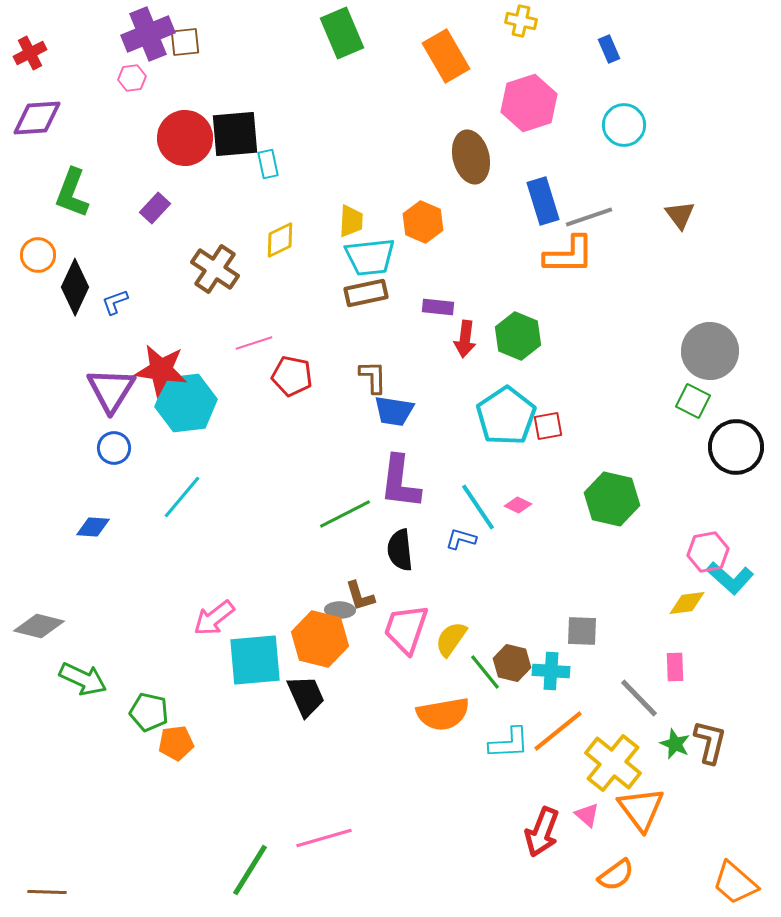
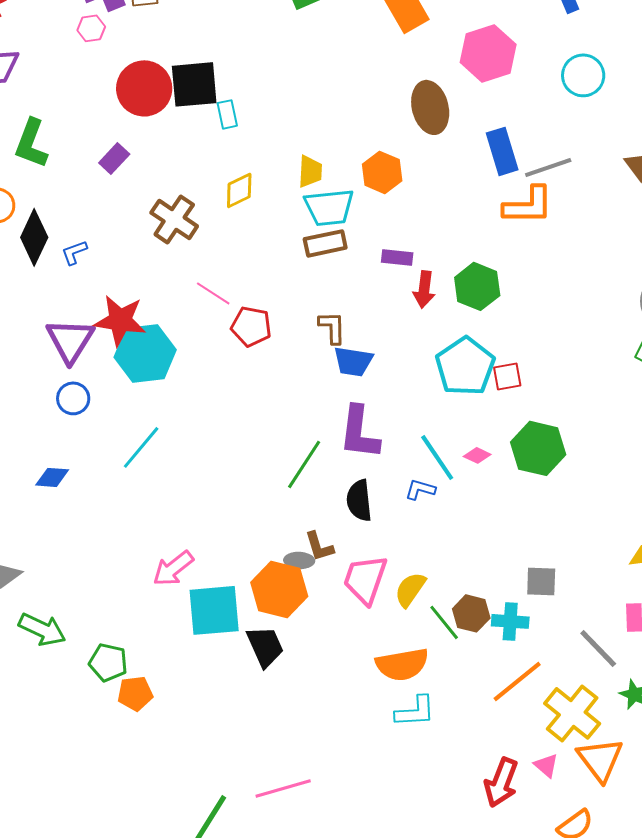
pink line: (254, 343) -> (213, 293), turned 51
green hexagon: (612, 499) -> (538, 448), moved
green line: (345, 514) -> (304, 464), turned -30
cyan L-shape: (509, 743) -> (415, 711), moved

